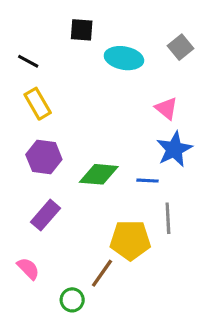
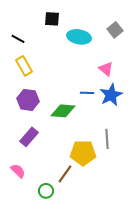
blue line: (148, 181) -> (87, 93), moved

